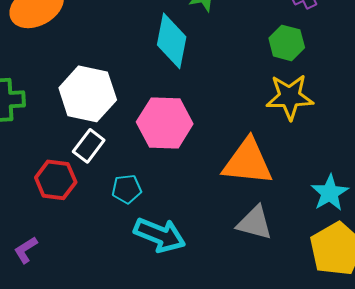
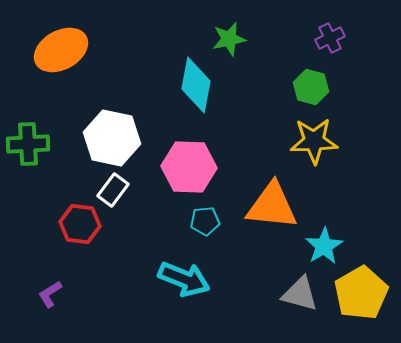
cyan pentagon: (127, 189) -> (205, 221), moved
cyan star: (330, 193) -> (324, 246), moved
gray triangle: (255, 223) -> (300, 294), moved

